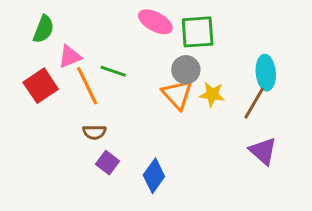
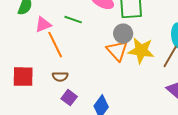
green line: (113, 71) -> (73, 20), moved
red square: (41, 86) -> (23, 77), moved, turned 35
yellow star: (212, 94) -> (141, 51), size x1.5

